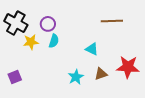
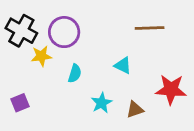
purple circle: (48, 24) -> (64, 32), size x1.5
cyan semicircle: (54, 41) -> (75, 73), moved
brown triangle: (101, 74) -> (135, 109), moved

